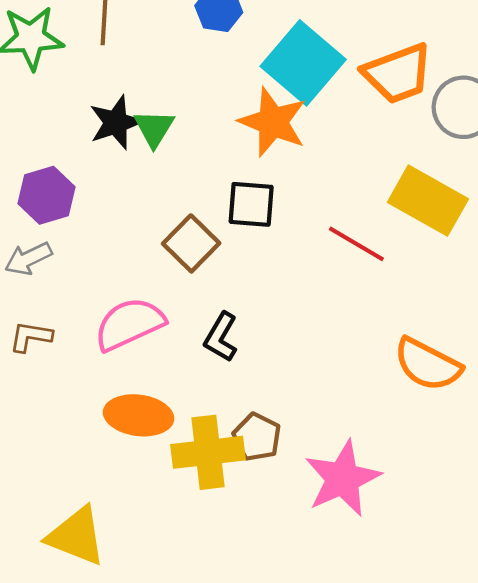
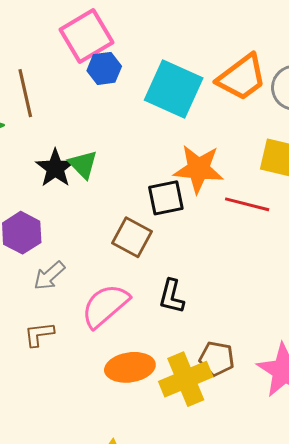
orange star: (273, 122) -> (198, 169), moved
gray arrow: (28, 259) -> (49, 276), moved

